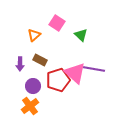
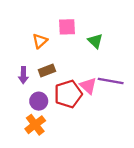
pink square: (57, 23) -> (67, 27), turned -35
brown rectangle: (40, 60) -> (47, 70), turned -48
pink triangle: (75, 73) -> (88, 86), size x0.7

